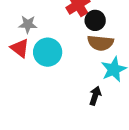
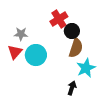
brown semicircle: (100, 43) -> (76, 48), turned -78
red triangle: (20, 48) -> (15, 52), turned 35

